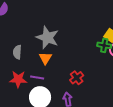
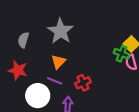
orange triangle: (45, 58) -> (58, 62), moved
purple line: (37, 77) -> (55, 81), moved

